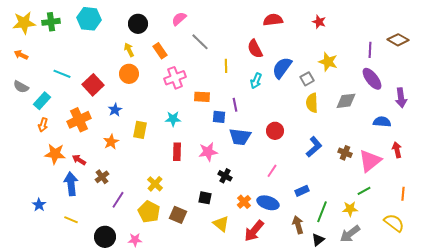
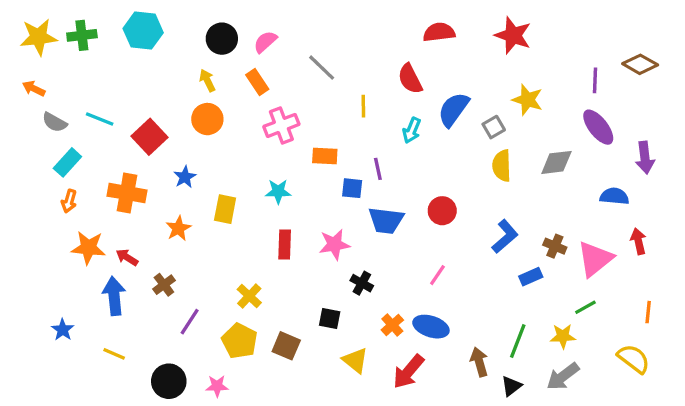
pink semicircle: (179, 19) -> (265, 42), moved
red star: (319, 22) -> (513, 35), size x1.6
gray semicircle: (21, 87) -> (55, 122), moved
orange cross: (79, 120) -> (127, 193), turned 35
blue rectangle: (302, 191) -> (531, 277), moved

